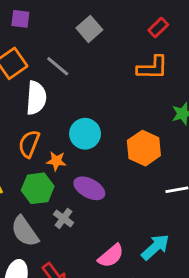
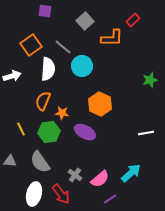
purple square: (20, 19) -> (45, 11), moved
orange L-shape: (153, 68) -> (112, 38), moved
cyan circle: (85, 134) -> (82, 66), moved
orange hexagon: (144, 148) -> (100, 104), moved
gray cross: (63, 218) -> (75, 175), moved

